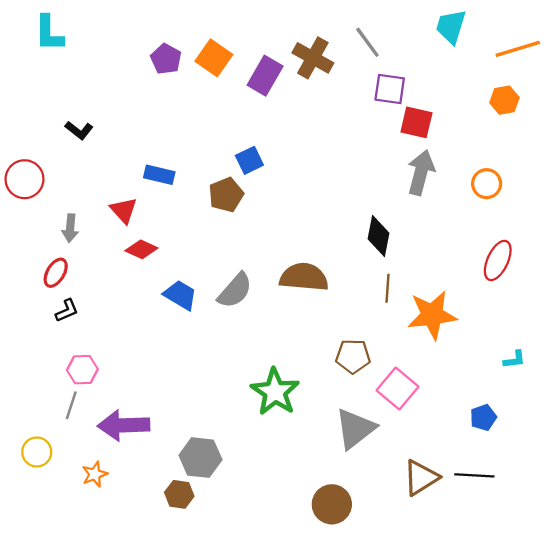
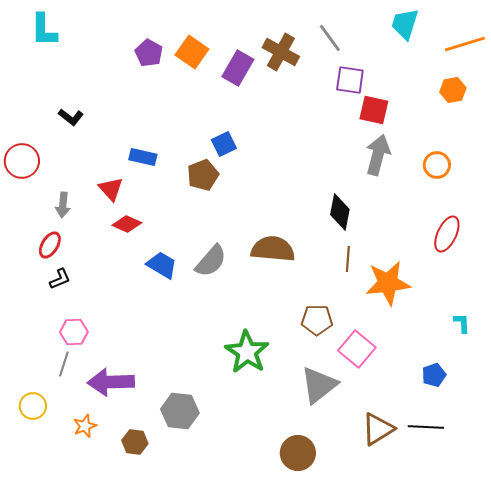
cyan L-shape: (514, 360) -> (462, 323), turned -85
brown hexagon: (179, 494) -> (135, 442), moved

